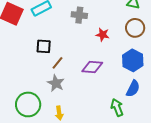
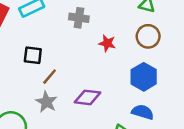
purple diamond: (92, 67) -> (88, 97), moved
blue semicircle: (133, 89) -> (143, 112), turned -102

